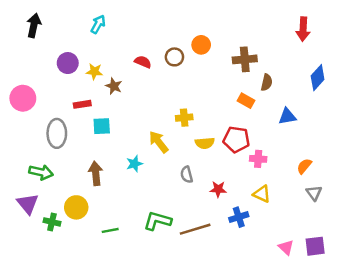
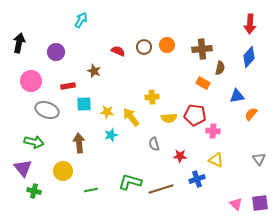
black arrow: (34, 25) -> (19, 43), moved
orange circle: (201, 45) -> (167, 45), moved
yellow star: (94, 72) -> (107, 112), moved
blue diamond: (318, 78) -> (249, 57), moved
pink circle: (23, 98) -> (31, 81), moved
gray ellipse: (57, 133) -> (47, 110), turned -70
orange semicircle: (304, 166) -> (251, 114), moved
green cross: (52, 222) -> (34, 191), moved

